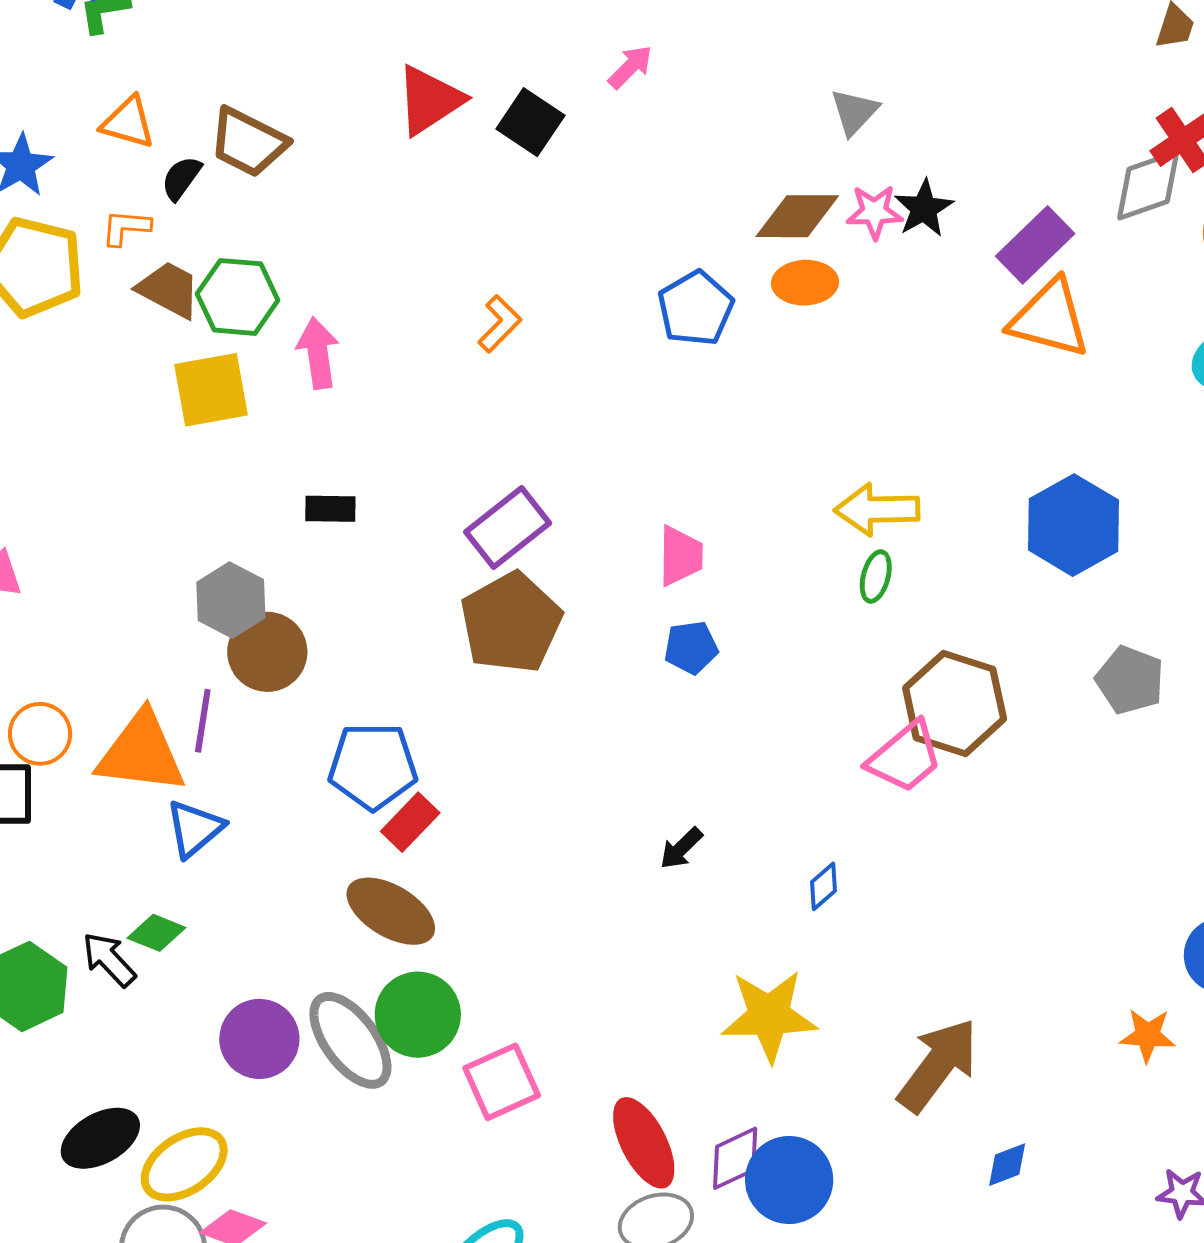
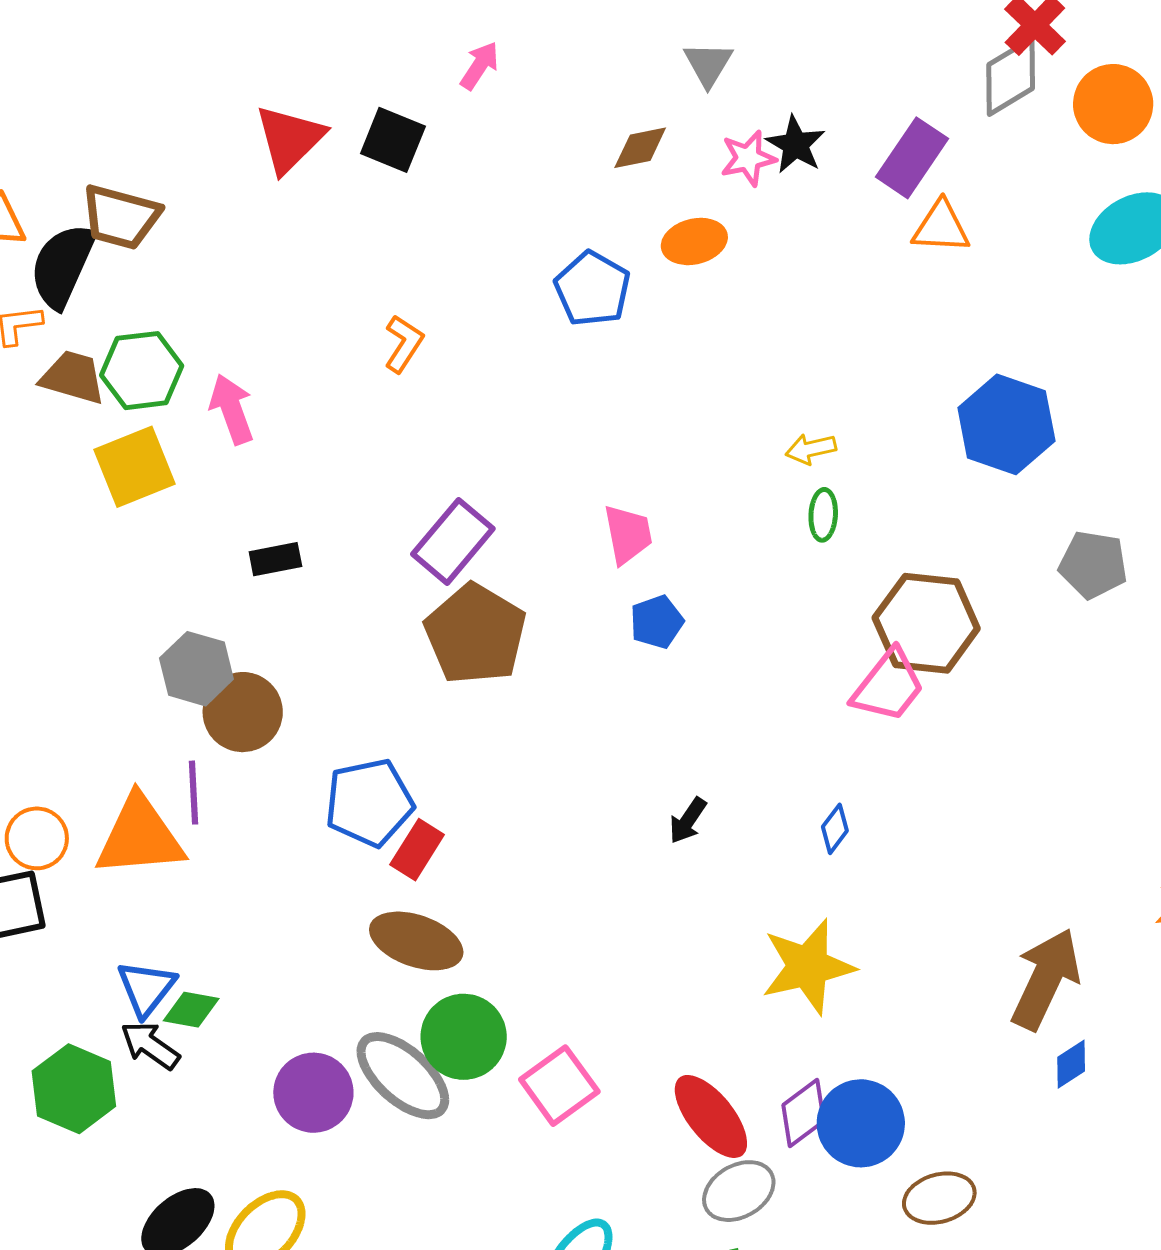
black semicircle: (181, 178) -> (62, 266), size x1.8
brown diamond: (797, 216) -> (640, 148), moved, size x0.7
orange triangle: (1050, 319) -> (941, 227), size x0.7
yellow arrow: (877, 509) -> (811, 449), size x0.6
blue triangle: (195, 829) -> (146, 988), moved
brown arrow: (938, 1065) -> (1046, 979), moved

